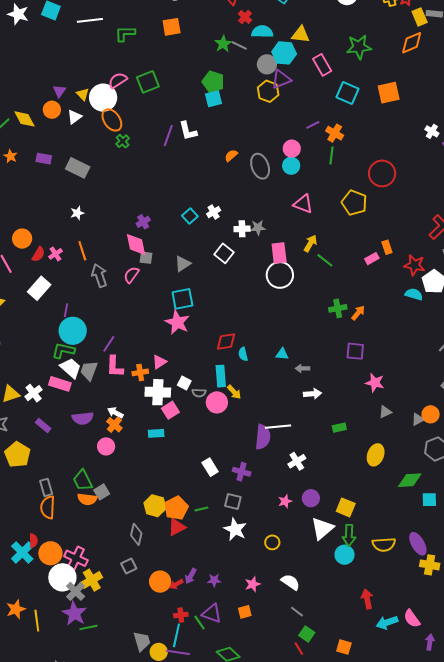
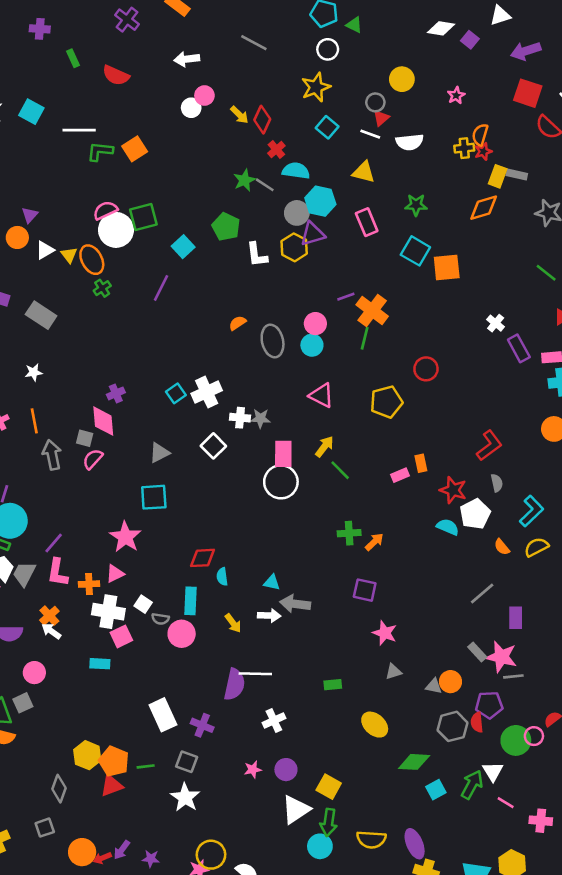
yellow rectangle: (420, 17) -> (498, 176), turned 36
orange square: (172, 27) -> (135, 149), moved, turned -30
green L-shape: (125, 34) -> (100, 151), moved
yellow triangle: (301, 35) -> (364, 172), moved
green star: (359, 47) -> (416, 205), size x0.7
cyan square: (347, 93) -> (415, 251), moved
yellow triangle: (83, 94) -> (69, 255), moved
white circle: (103, 98) -> (116, 230), moved
cyan square: (214, 99) -> (183, 247), moved, turned -36
white L-shape: (188, 131) -> (257, 255), moved
orange cross: (335, 133) -> (372, 311), size x1.4
red circle: (382, 173) -> (426, 369), size x0.7
yellow pentagon: (354, 203) -> (386, 402), turned 30
white cross: (214, 212) -> (207, 392), size x1.6
gray square: (146, 258) -> (85, 438), moved
pink star: (177, 322) -> (125, 537), moved
gray arrow: (302, 368) -> (295, 604), size x1.6
yellow arrow: (234, 392) -> (233, 623), moved
white arrow: (312, 394) -> (269, 616), moved
gray triangle: (418, 419) -> (434, 686), turned 32
orange cross: (114, 425) -> (49, 616), moved
yellow ellipse: (376, 455) -> (375, 725), turned -75
white rectangle: (210, 467) -> (163, 715), size x1.4
gray square: (102, 492) -> (23, 703), moved
cyan square: (429, 500) -> (436, 790), turned -35
orange pentagon: (176, 508) -> (114, 761), turned -30
yellow circle: (272, 542) -> (211, 855), moved, size x1.5

